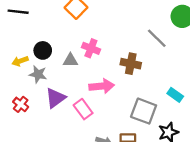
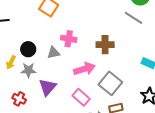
gray line: (157, 38) -> (134, 18), moved
yellow arrow: (20, 61) -> (11, 62), turned -32
pink rectangle: (83, 109) -> (81, 97), moved
gray square: (144, 111) -> (110, 83), moved, turned 30

